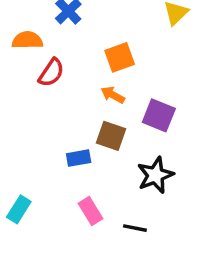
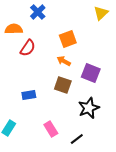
blue rectangle: (79, 158) -> (29, 95), moved
black line: (135, 228) -> (77, 139), turned -48

